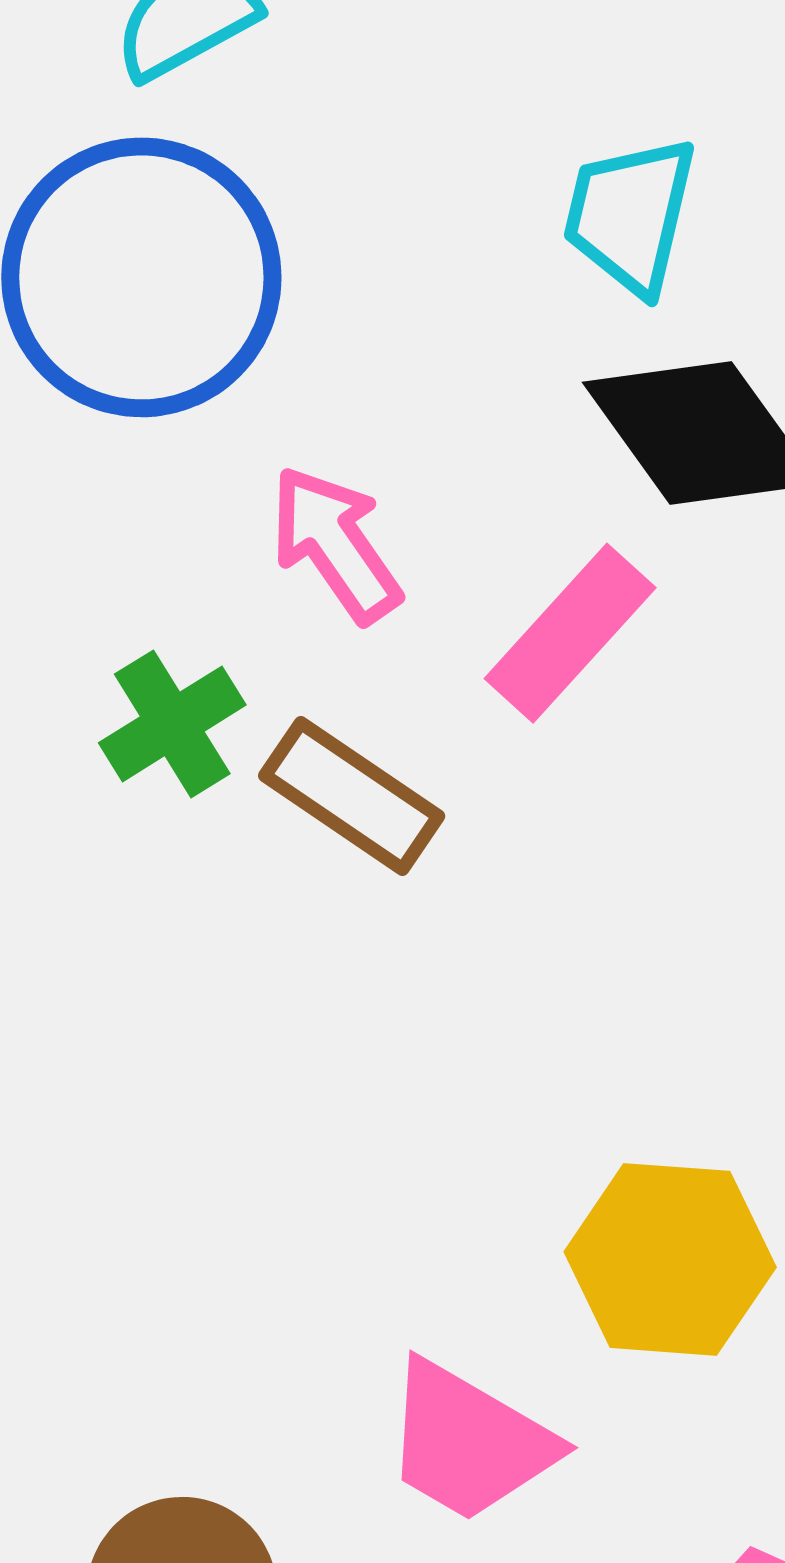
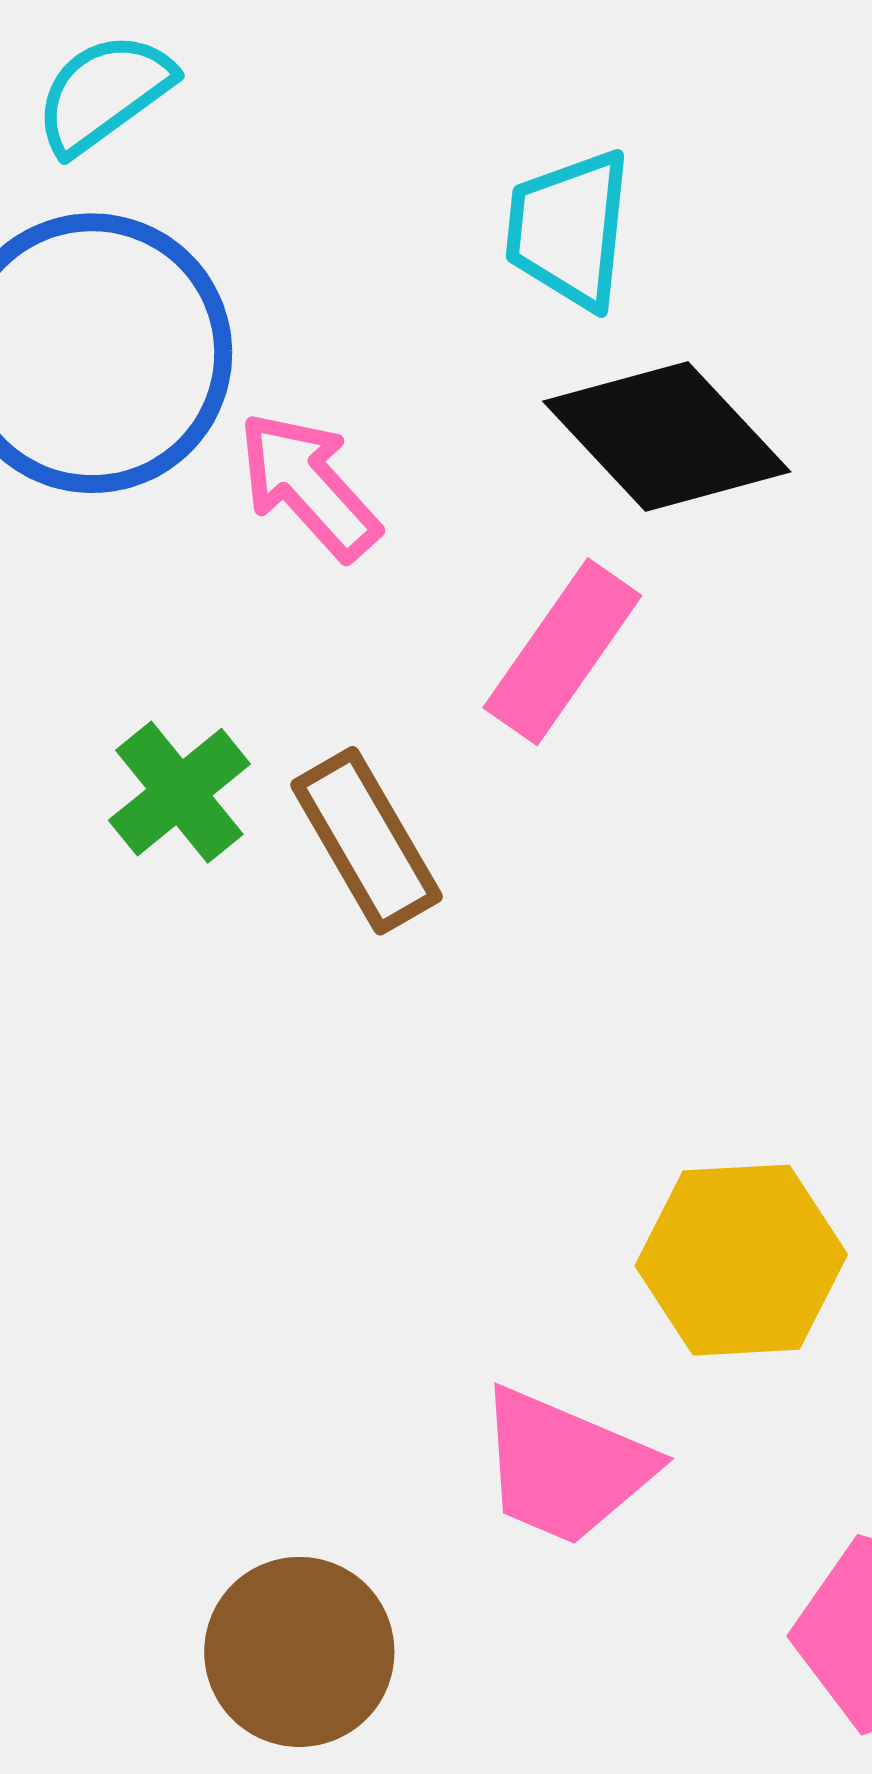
pink arrow: (335, 544) -> (309, 485), moved
brown rectangle: (352, 796) -> (366, 841), turned 33

